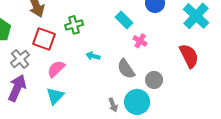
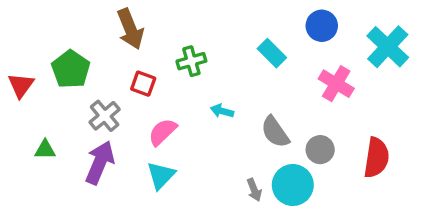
red square: (44, 39) -> (143, 84), size x0.7
pink cross: (140, 41) -> (336, 84), moved, size x1.5
red semicircle: (189, 56) -> (376, 158), moved, turned 35

